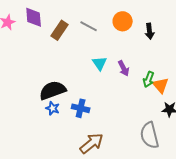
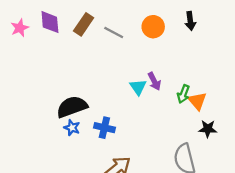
brown rectangle: (60, 30) -> (84, 24), moved
black arrow: (150, 31) -> (190, 21), moved
cyan triangle: (100, 63) -> (138, 87), moved

